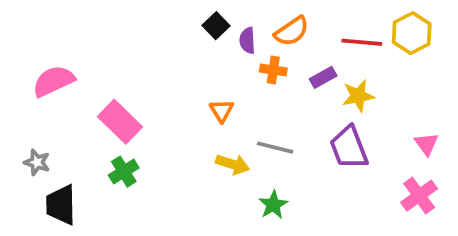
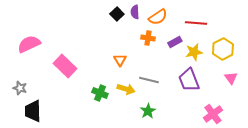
yellow hexagon: (412, 33) -> (223, 49), moved
purple semicircle: (247, 40) -> (135, 12), moved
green cross: (124, 172) -> (100, 93), moved, turned -35
pink cross: (419, 196) -> (213, 114), moved

